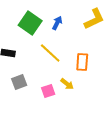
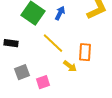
yellow arrow: (67, 84) -> (70, 66), moved
pink square: (48, 91) -> (43, 82), moved

